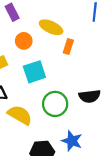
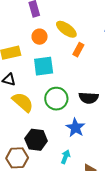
blue star: (72, 141) -> (75, 128), moved

